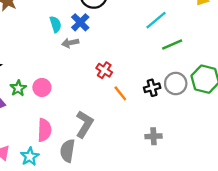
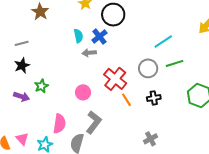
red cross: (104, 70) -> (115, 79), size x1.6
gray circle: (176, 84) -> (148, 68), moved
pink circle: (42, 87) -> (83, 92), moved
gray cross: (154, 136) -> (151, 139), turned -32

